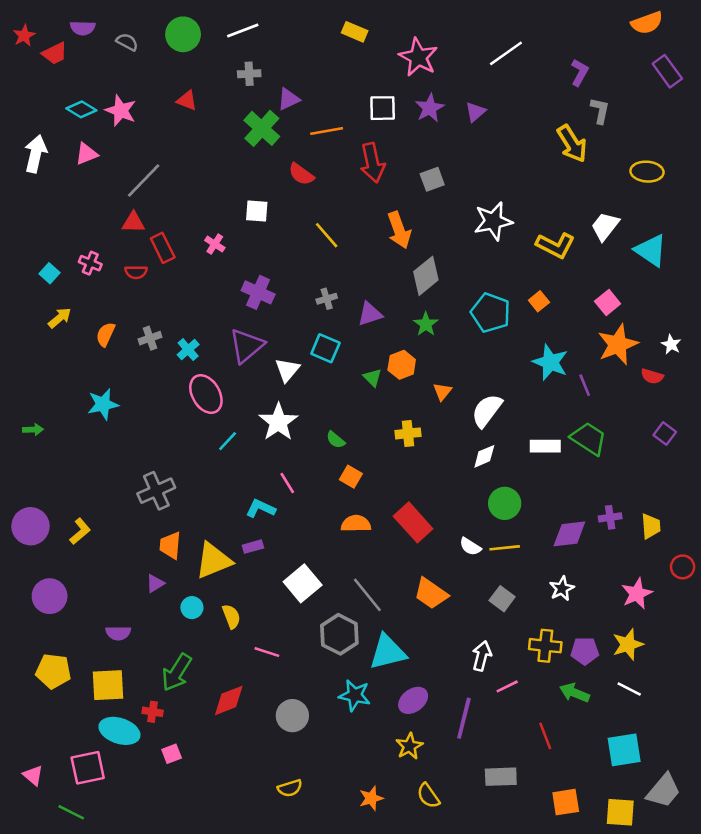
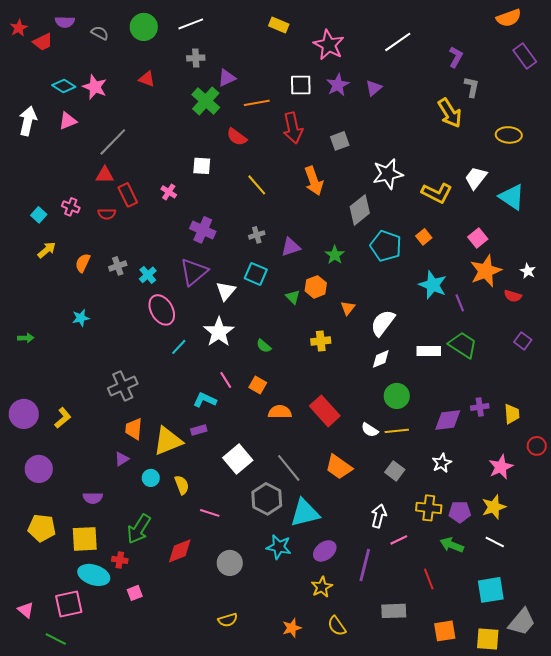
gray diamond: (426, 276) -> (360, 210), moved
cyan star: (103, 404) -> (81, 318), size x0.7
orange square: (351, 477) -> (258, 385), moved

